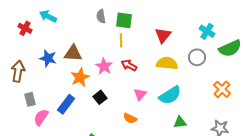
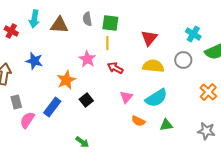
cyan arrow: (48, 16) -> (34, 19), turned -108
brown triangle: (73, 53) -> (59, 25), moved
pink star: (104, 66) -> (87, 59), moved
orange semicircle: (130, 118) -> (138, 121), moved

